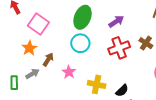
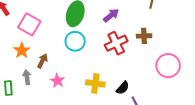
brown cross: (146, 43) -> (144, 36), turned -32
pink star: (69, 72) -> (57, 81), moved
gray arrow: (32, 74) -> (27, 77), turned -64

